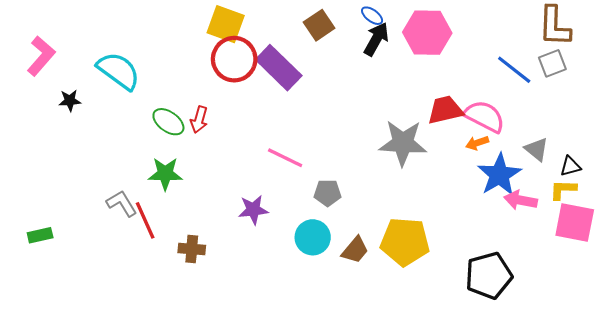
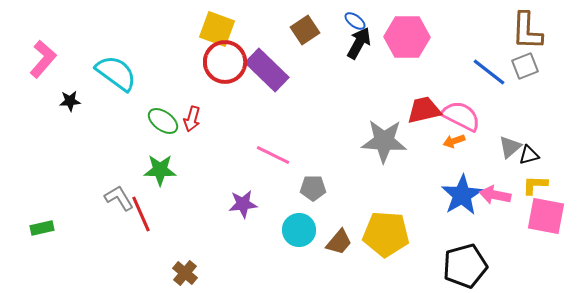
gray triangle: (536, 149) -> (510, 147), turned 40
black triangle: (570, 166) -> (529, 155), moved
blue star: (499, 175) -> (462, 195), moved
brown cross: (192, 249) -> (185, 273), moved, turned 35

